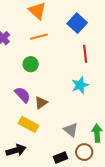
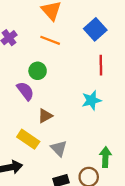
orange line: (39, 37) -> (50, 40), turned 30
purple semicircle: (23, 95) -> (25, 91), moved
gray triangle: (71, 130) -> (59, 148), moved

